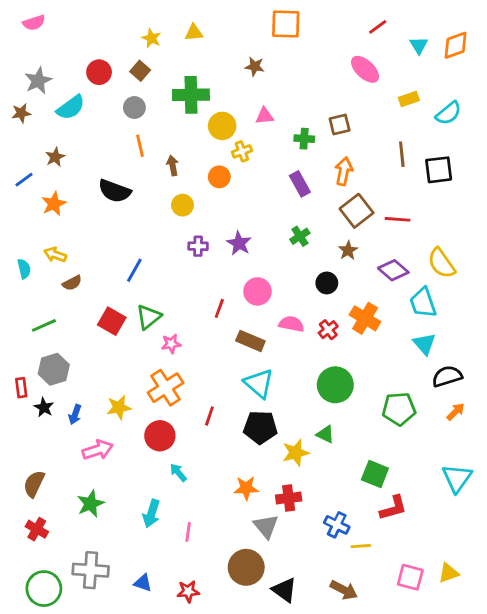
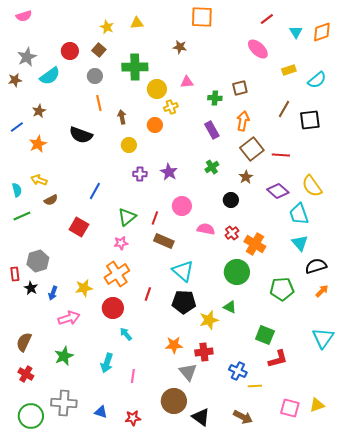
brown line: (402, 154) -> (284, 109), turned 36
green triangle: (149, 317) -> (127, 217), moved
orange cross: (365, 318) -> (255, 244), moved
green line: (44, 325) -> (22, 216), moved
brown rectangle: (250, 341) -> (164, 241), moved

